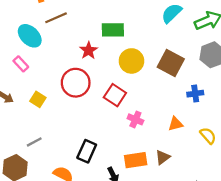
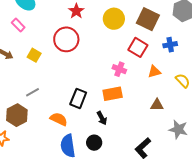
red square: (115, 95) -> (138, 47), moved
brown triangle: (163, 157) -> (157, 105), moved, turned 40
orange rectangle: (136, 160) -> (113, 94), moved

